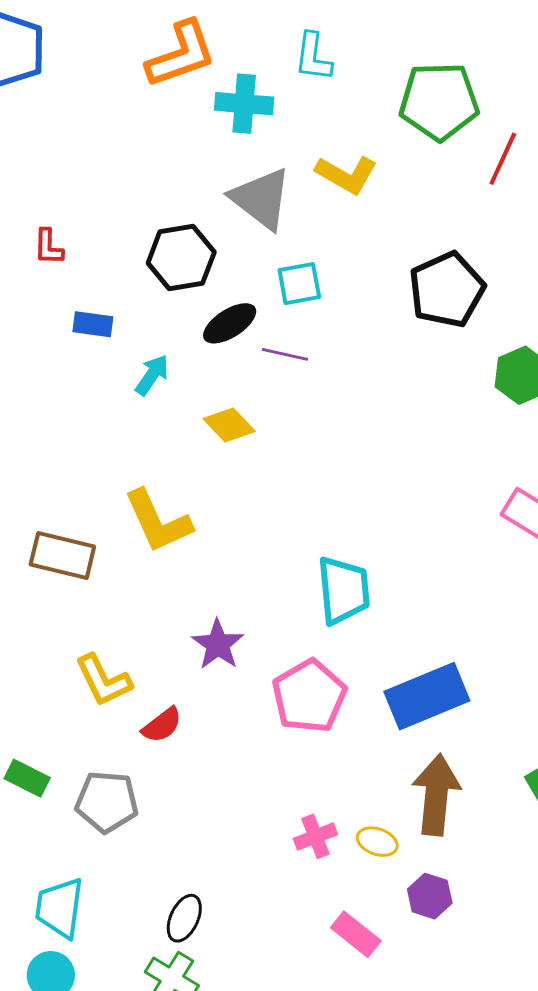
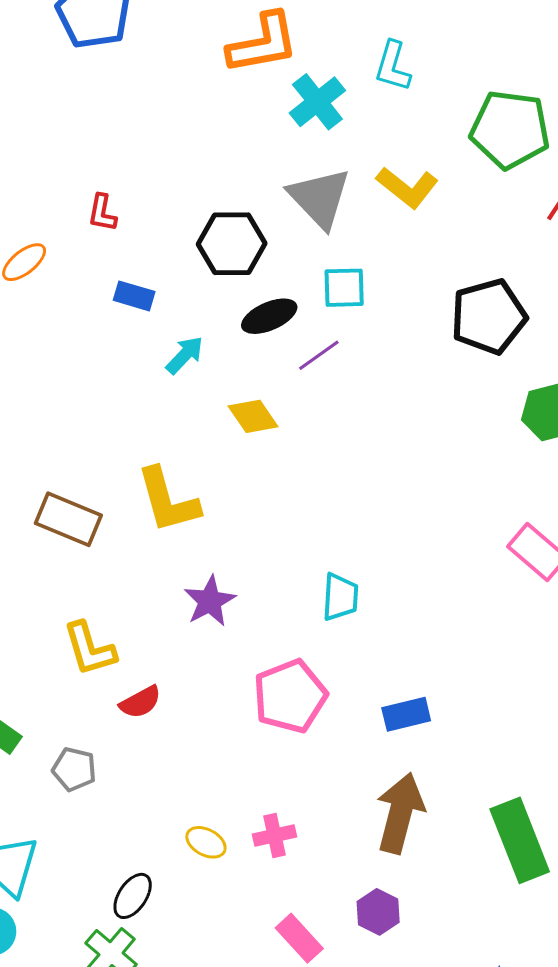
cyan cross: (244, 104) -> (317, 102), turned 38
purple line: (285, 354) -> (319, 355), turned -57
cyan trapezoid: (343, 590) -> (340, 597), size x0.7
purple star: (218, 644) -> (210, 601), moved
blue rectangle: (427, 696) -> (406, 714), size x0.6
gray pentagon: (107, 802) -> (74, 769), size x0.7
yellow ellipse: (377, 842) -> (206, 842), moved

